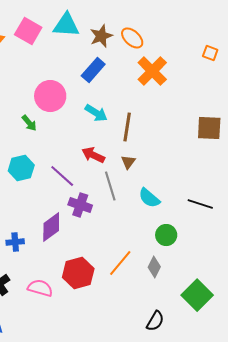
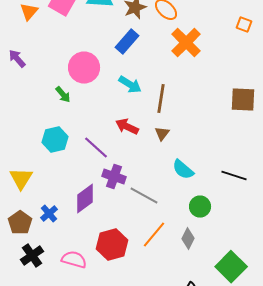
gray line: (110, 186) -> (144, 196), moved, turned -44
blue cross: (15, 242) -> (49, 214), turned -36

